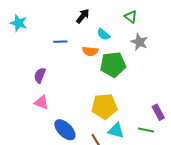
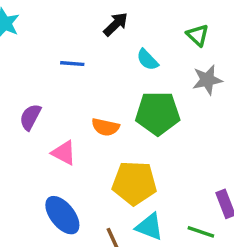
gray star: (139, 42) -> (207, 80), turned 30
orange semicircle: (90, 51) -> (105, 127), moved
pink triangle: (41, 102) -> (64, 153), moved

